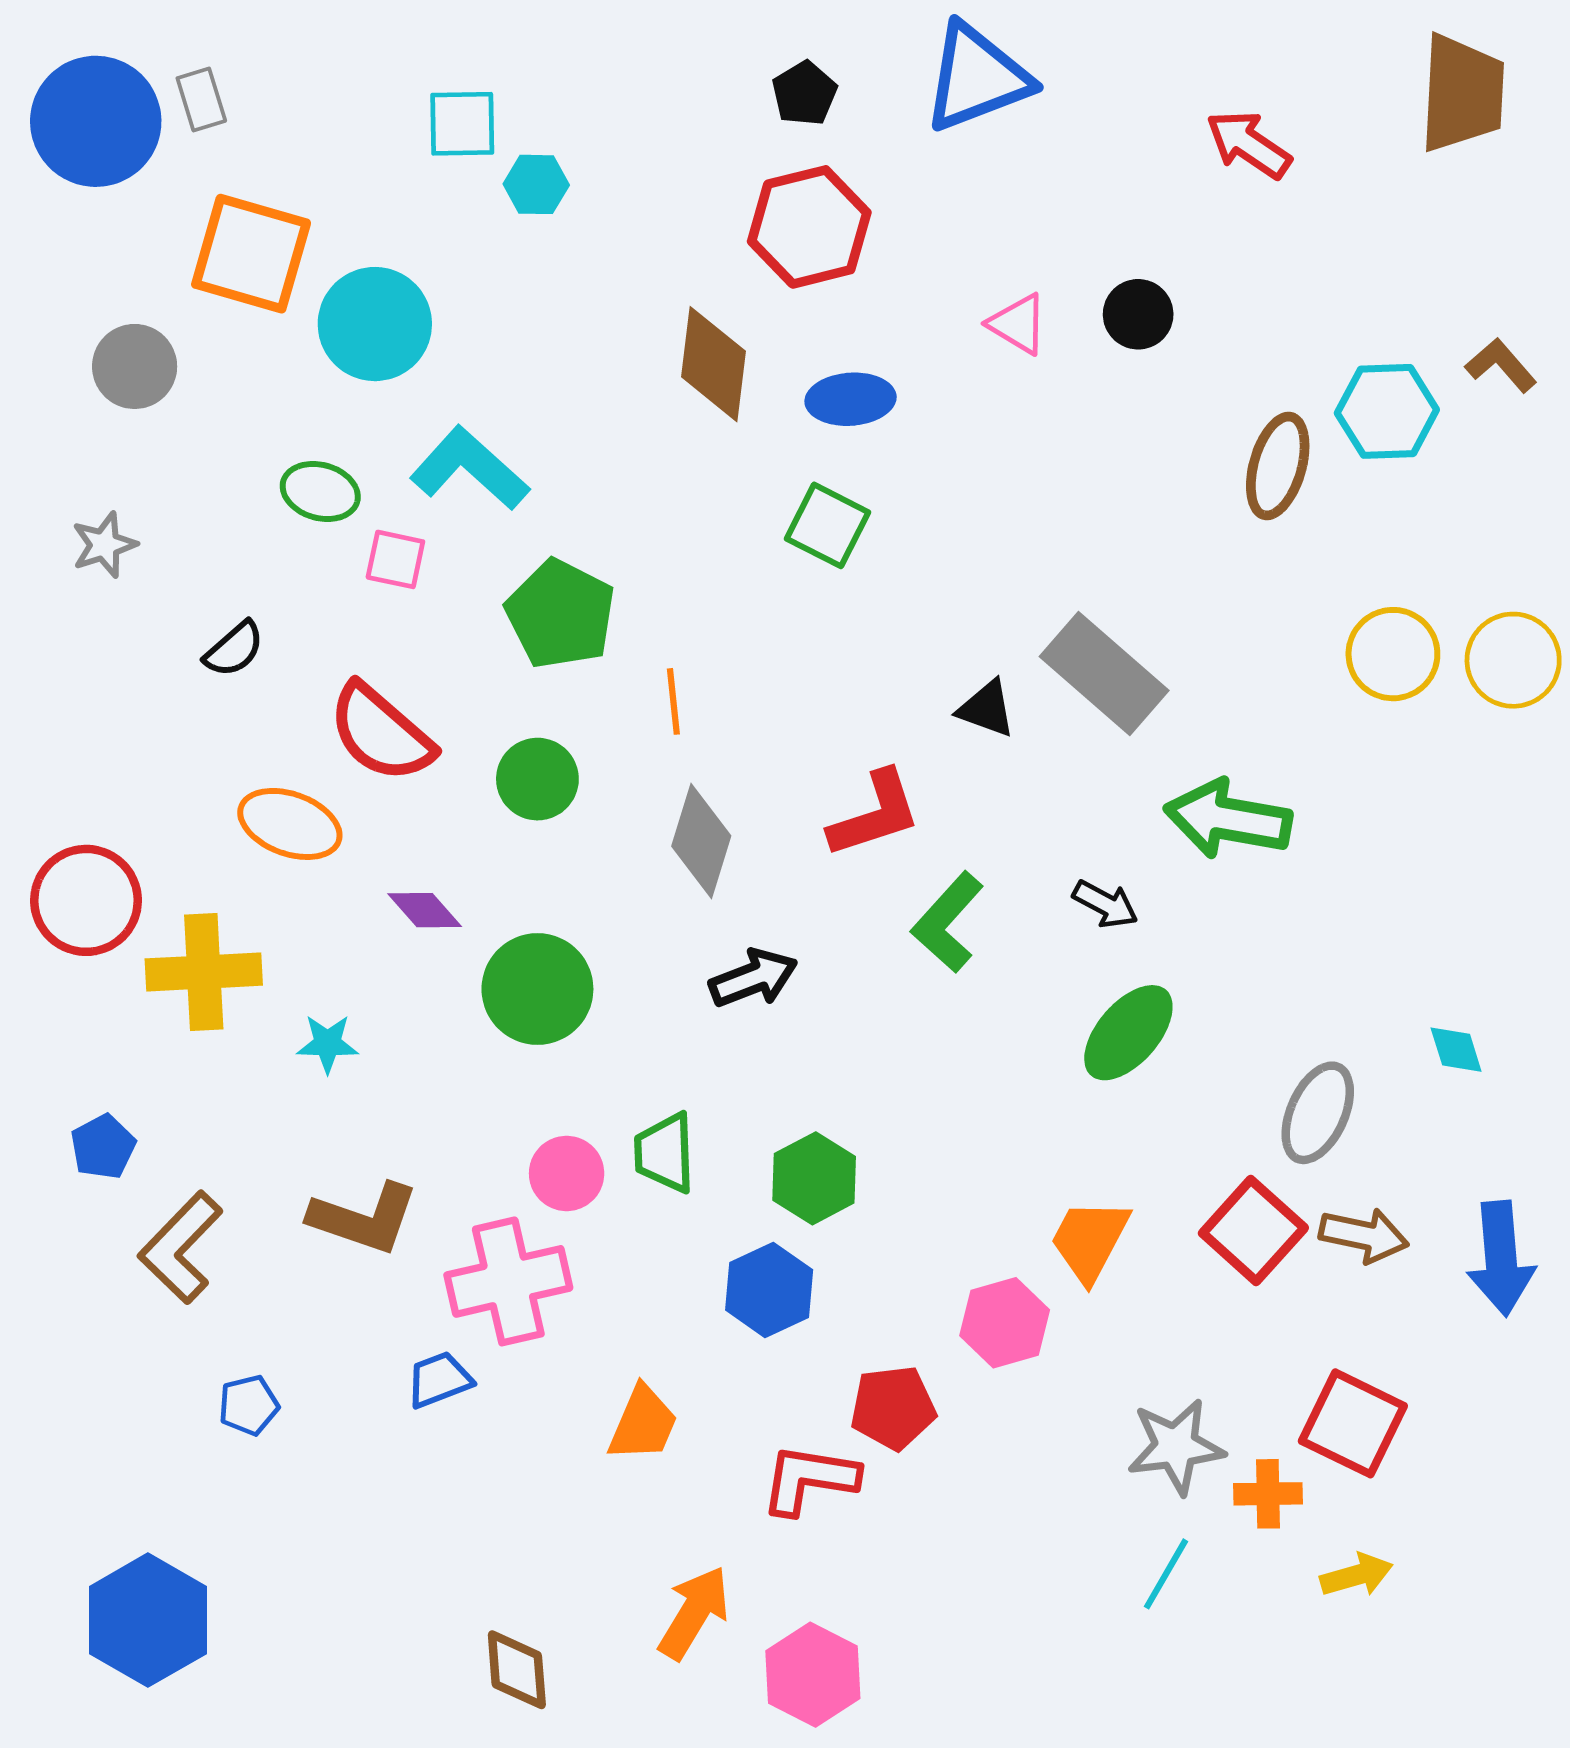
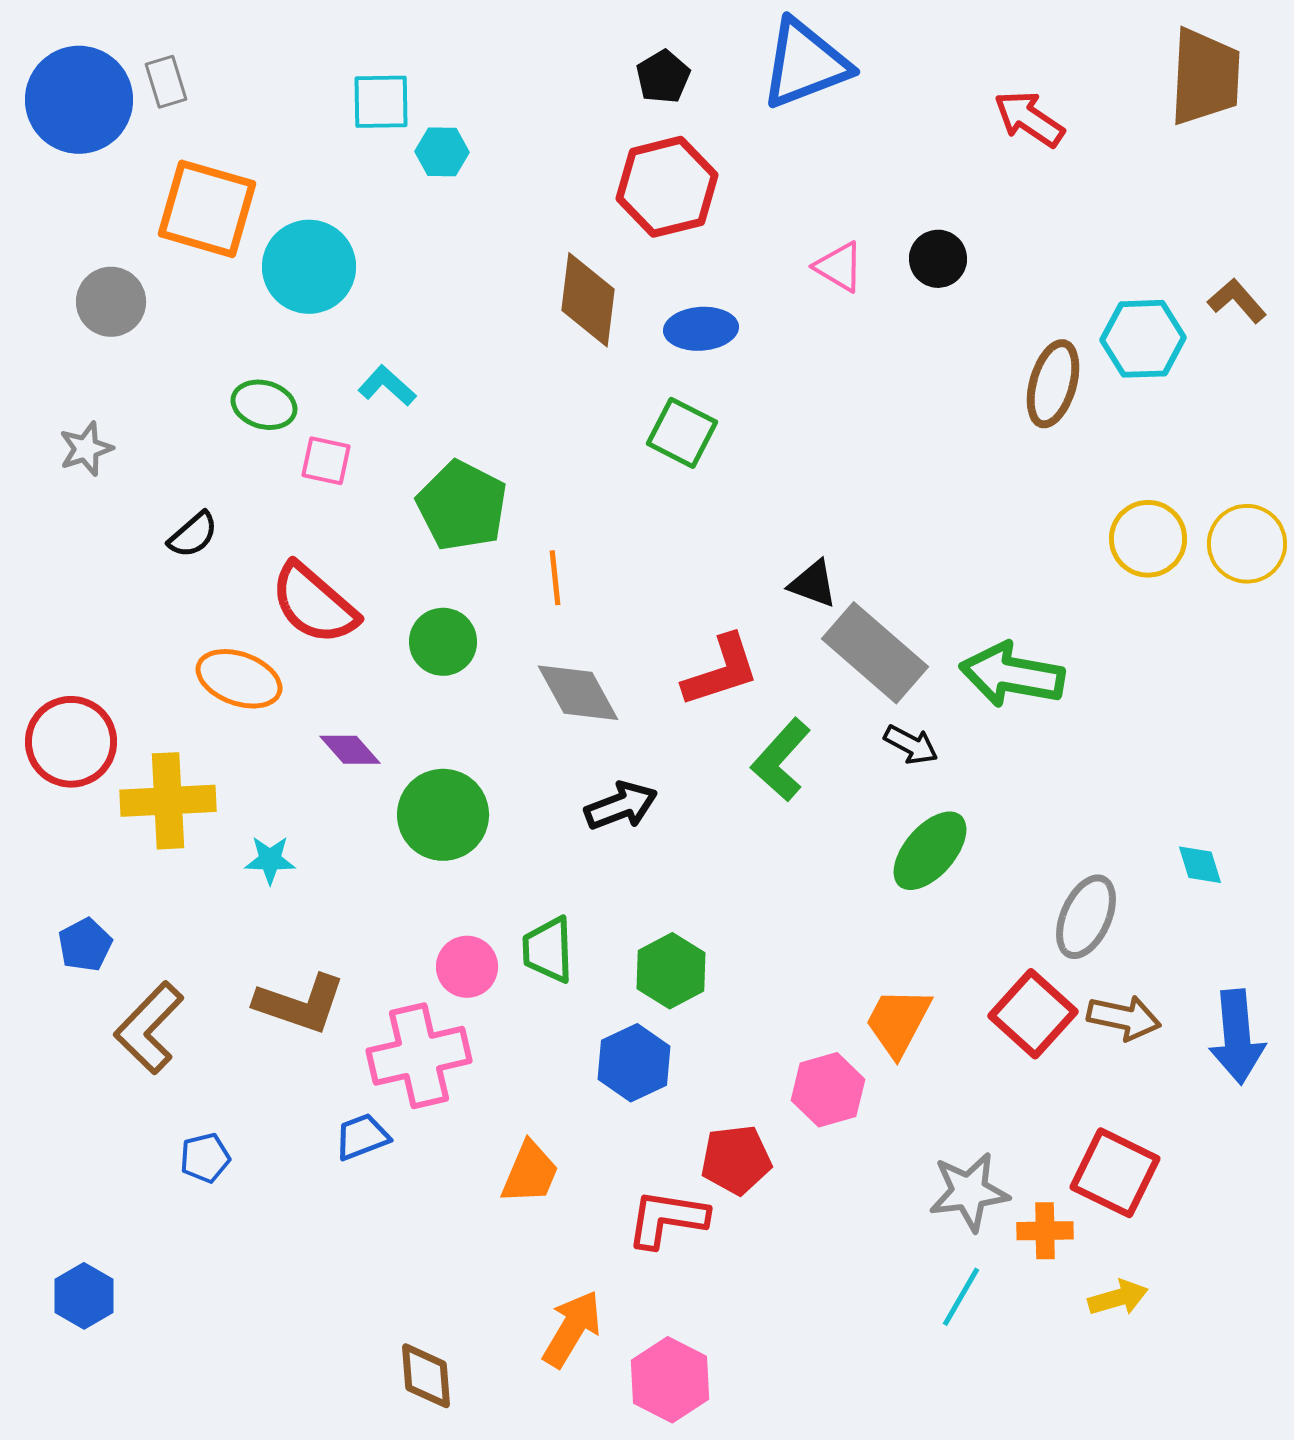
cyan L-shape: (469, 468) -> (387, 386), size x0.6
gray rectangle: (1104, 673) -> (875, 653), moved
gray diamond: (701, 841) -> (578, 693), turned -46
blue hexagon: (148, 1620) -> (84, 1296), moved, size x0.6

